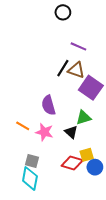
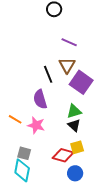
black line: (63, 68) -> (48, 74), moved, turned -54
brown triangle: (76, 70) -> (67, 65), turned 42
black triangle: (71, 132) -> (74, 125), moved
blue circle: (95, 167) -> (75, 173), moved

